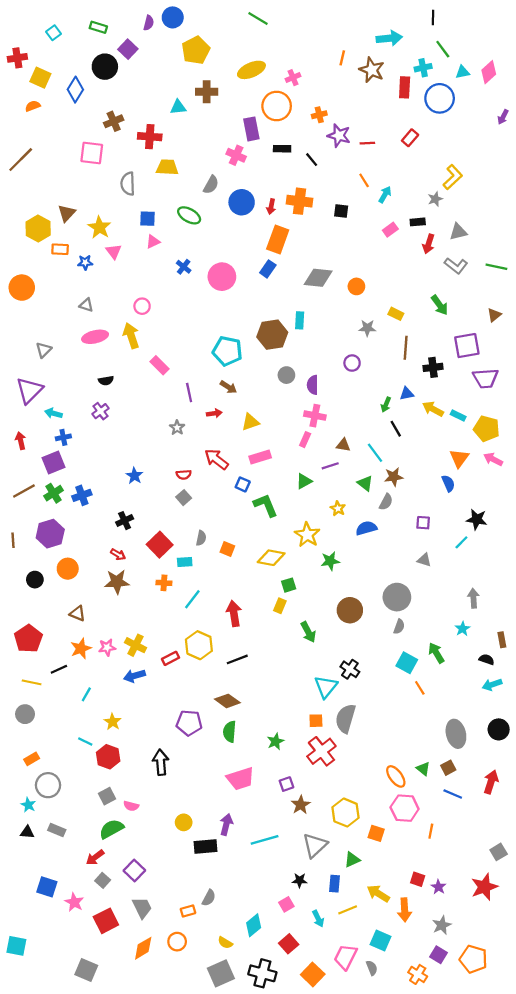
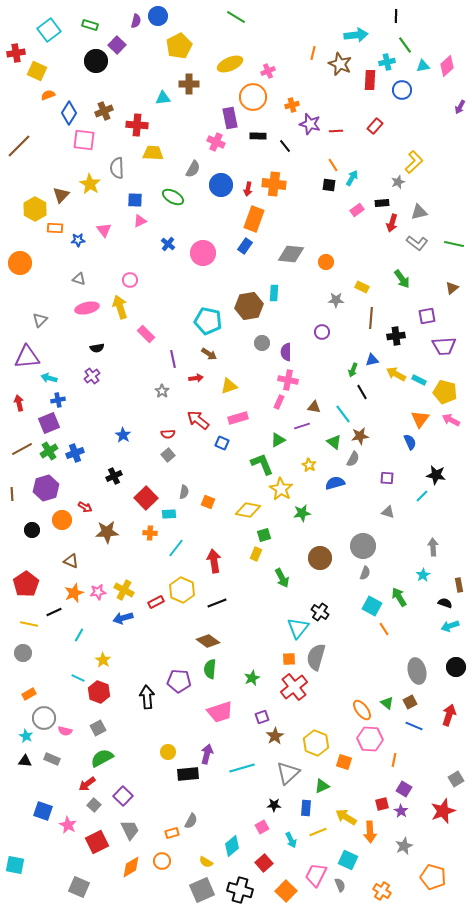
cyan square: (53, 33) -> (49, 30), size x1.6
blue diamond: (75, 90) -> (69, 113), moved
blue circle: (440, 98) -> (402, 90), size x0.7
orange semicircle: (33, 106) -> (48, 95), moved
black square: (341, 211) -> (329, 185), moved
yellow star: (99, 227) -> (90, 184), moved
purple square: (467, 346) -> (427, 316), size x0.7
purple triangle: (29, 390) -> (27, 357), turned 40
green L-shape: (266, 505) -> (262, 464), moved
red arrow: (118, 554) -> (85, 507), moved
purple pentagon: (189, 723) -> (179, 681), moved
pink semicircle: (131, 806) -> (65, 731), moved
red square: (418, 879) -> (382, 804), turned -32
purple square: (438, 955) -> (404, 789), moved

